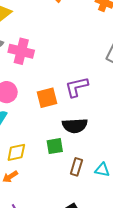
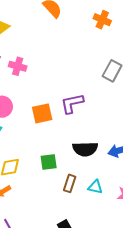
pink cross: (21, 51) -> (18, 66), size x0.7
black semicircle: (75, 126) -> (85, 149), moved

